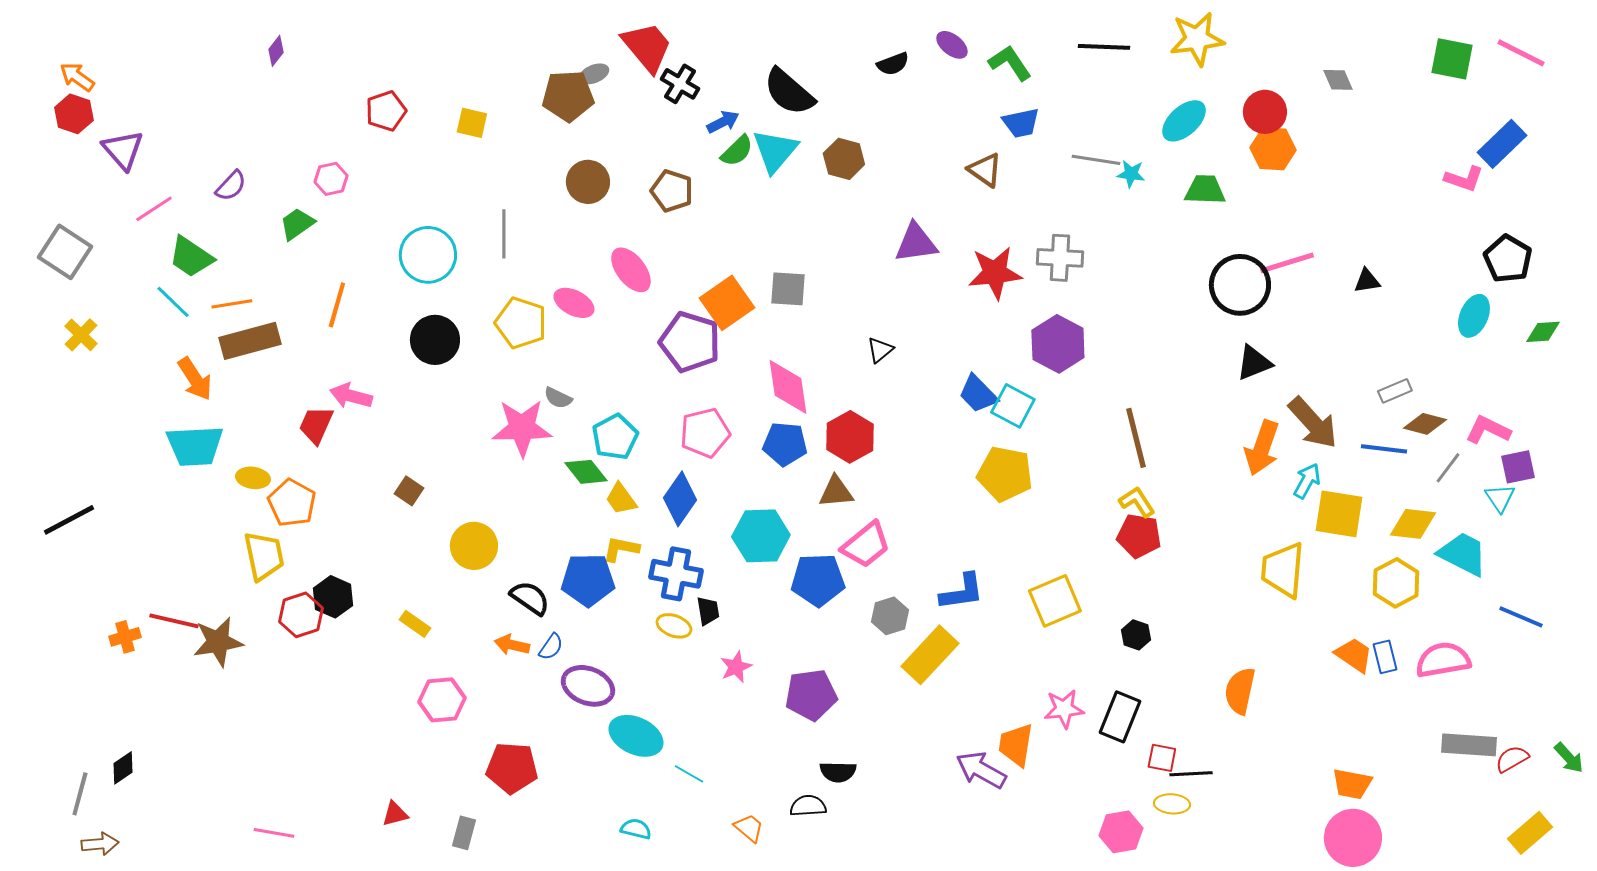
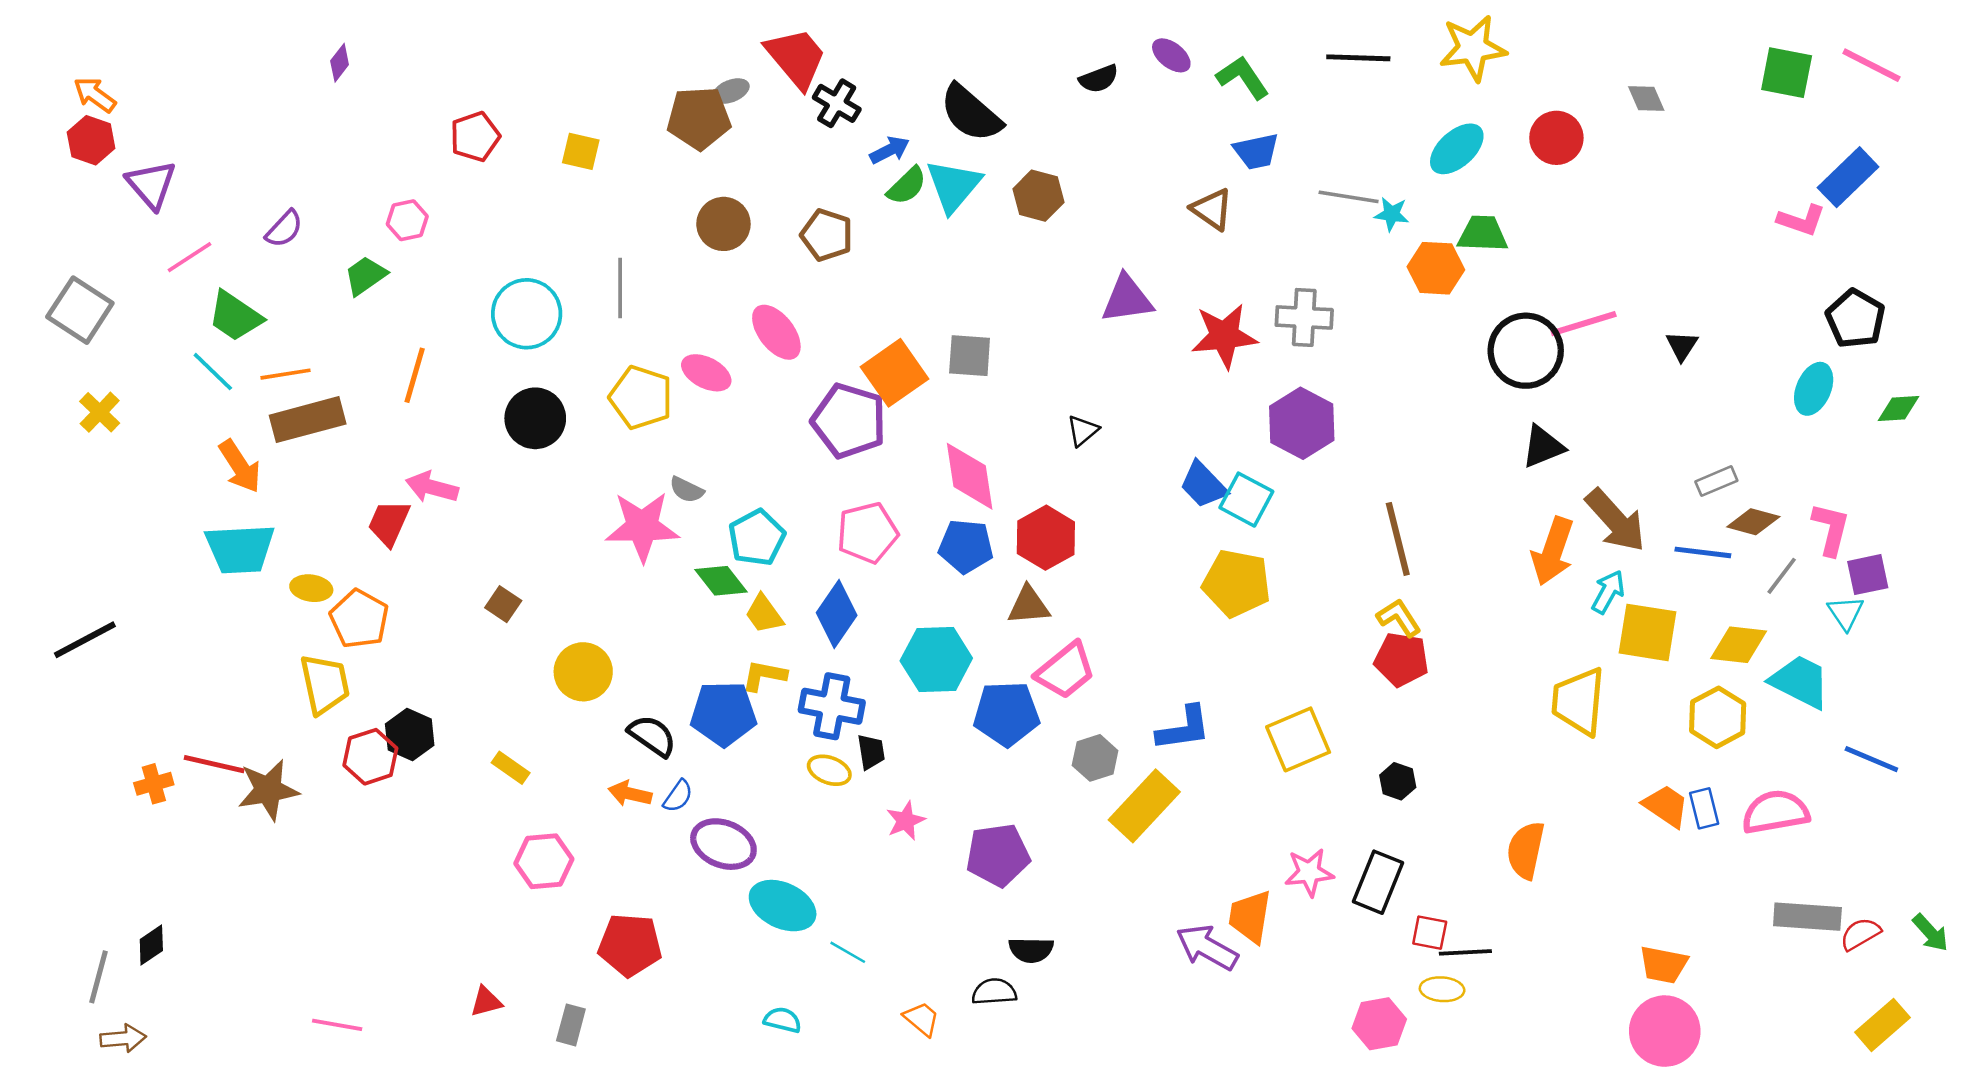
orange hexagon: (1273, 149) -> (1436, 268), moved
black triangle: (1367, 281) -> (1682, 346), turned -48
pink L-shape: (1488, 430) -> (1831, 529), turned 78

